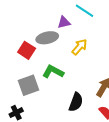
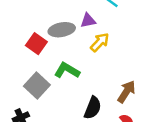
purple triangle: (64, 22) -> (88, 21), moved
gray square: (28, 85) -> (37, 85), turned -30

